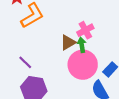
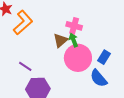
pink cross: (85, 30) -> (74, 26), turned -35

